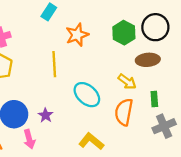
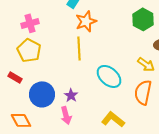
orange star: (77, 35) -> (86, 21), moved
pink arrow: (29, 139) -> (66, 115), moved

